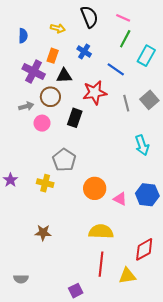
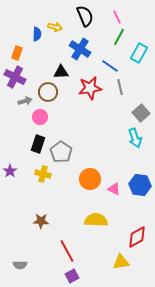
pink line: (123, 18) -> (117, 17), turned 40
blue semicircle: (23, 36) -> (37, 34), moved
blue cross: (84, 51) -> (80, 49), size x1.5
orange rectangle: (53, 56) -> (17, 53), moved
purple cross: (34, 71) -> (15, 77), moved
gray square: (149, 100) -> (141, 113), moved
gray line: (126, 103) -> (120, 87), moved
black rectangle: (75, 118) -> (38, 144), moved
red line: (101, 264) -> (67, 251), moved, turned -35

